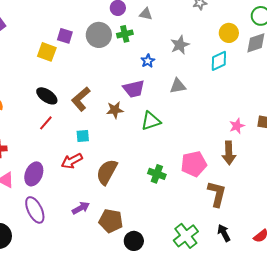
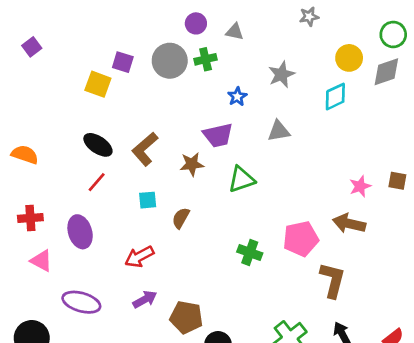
brown arrow: (229, 153) -> (349, 224), turned 105
red arrow: (72, 161) -> (139, 257), moved
brown semicircle: (107, 172) -> (181, 218), moved, size x0.6
purple ellipse: (34, 174) -> (80, 232), moved, turned -40
purple ellipse: (35, 210) -> (81, 302), turned -48

